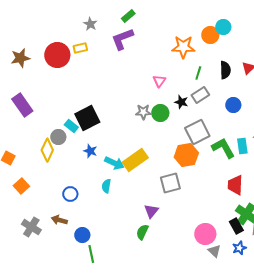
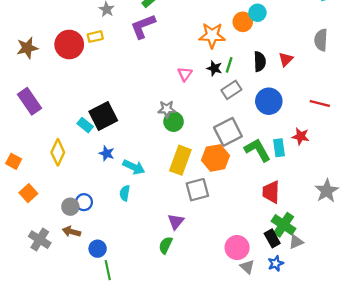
black star: (181, 102) -> (214, 68), moved
blue circle: (233, 105) -> (269, 101), size x1.5
green circle: (160, 113) -> (174, 122), moved
gray circle: (58, 137) -> (70, 207), moved
yellow rectangle: (135, 160) -> (180, 160), moved, turned -35

